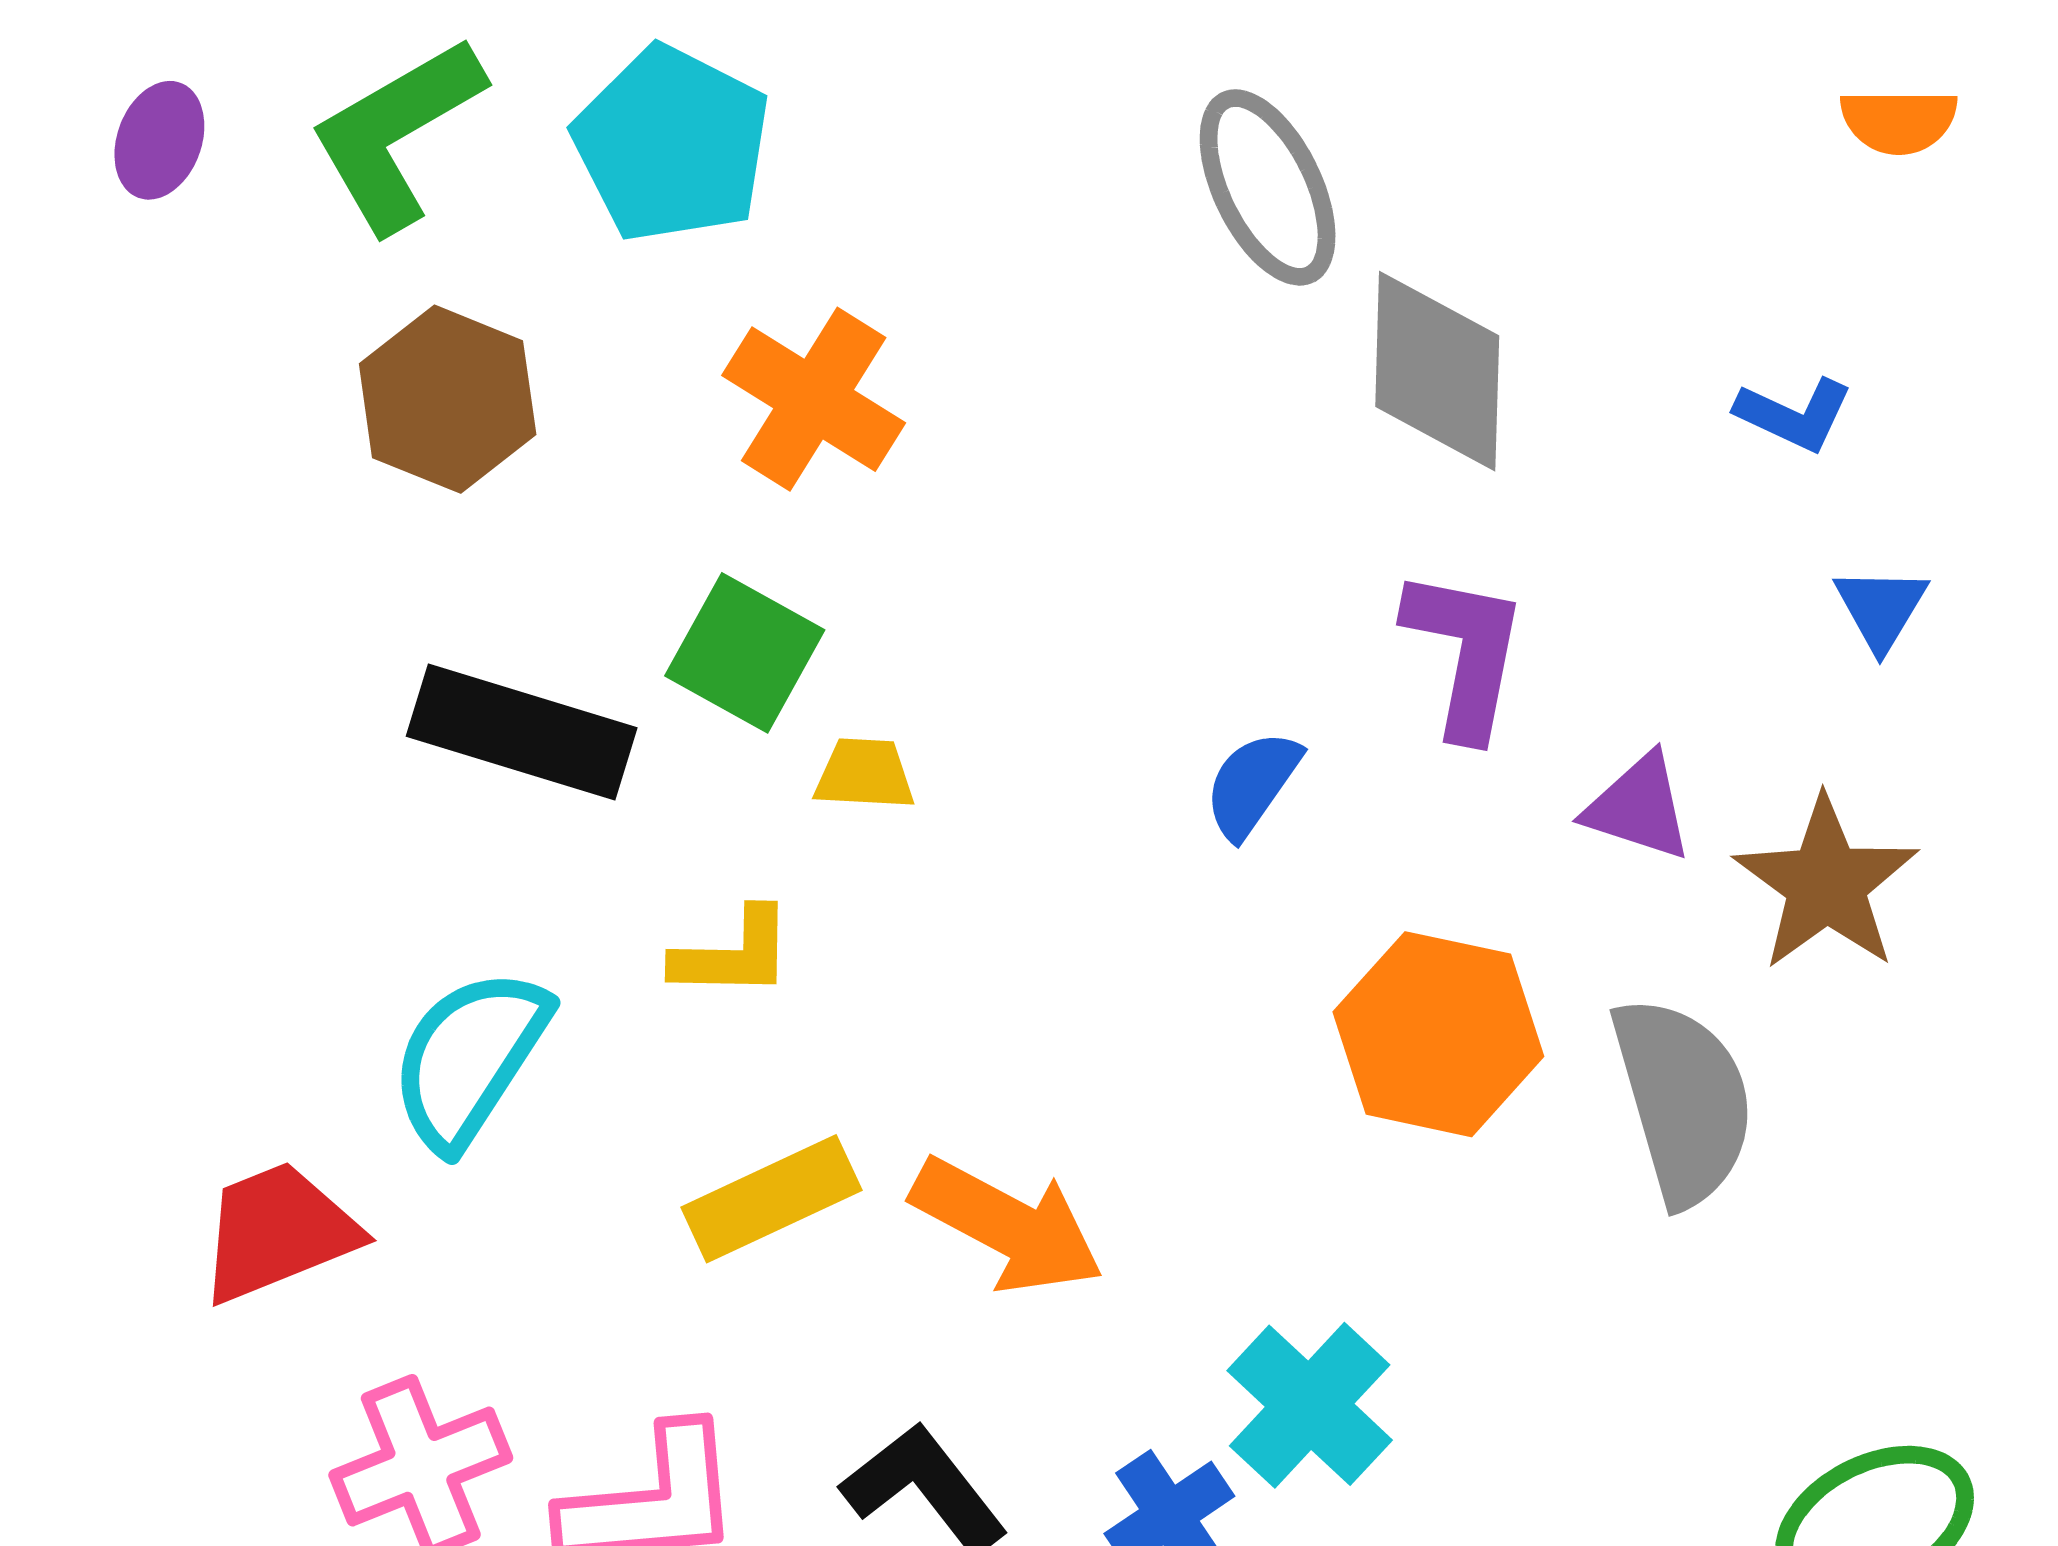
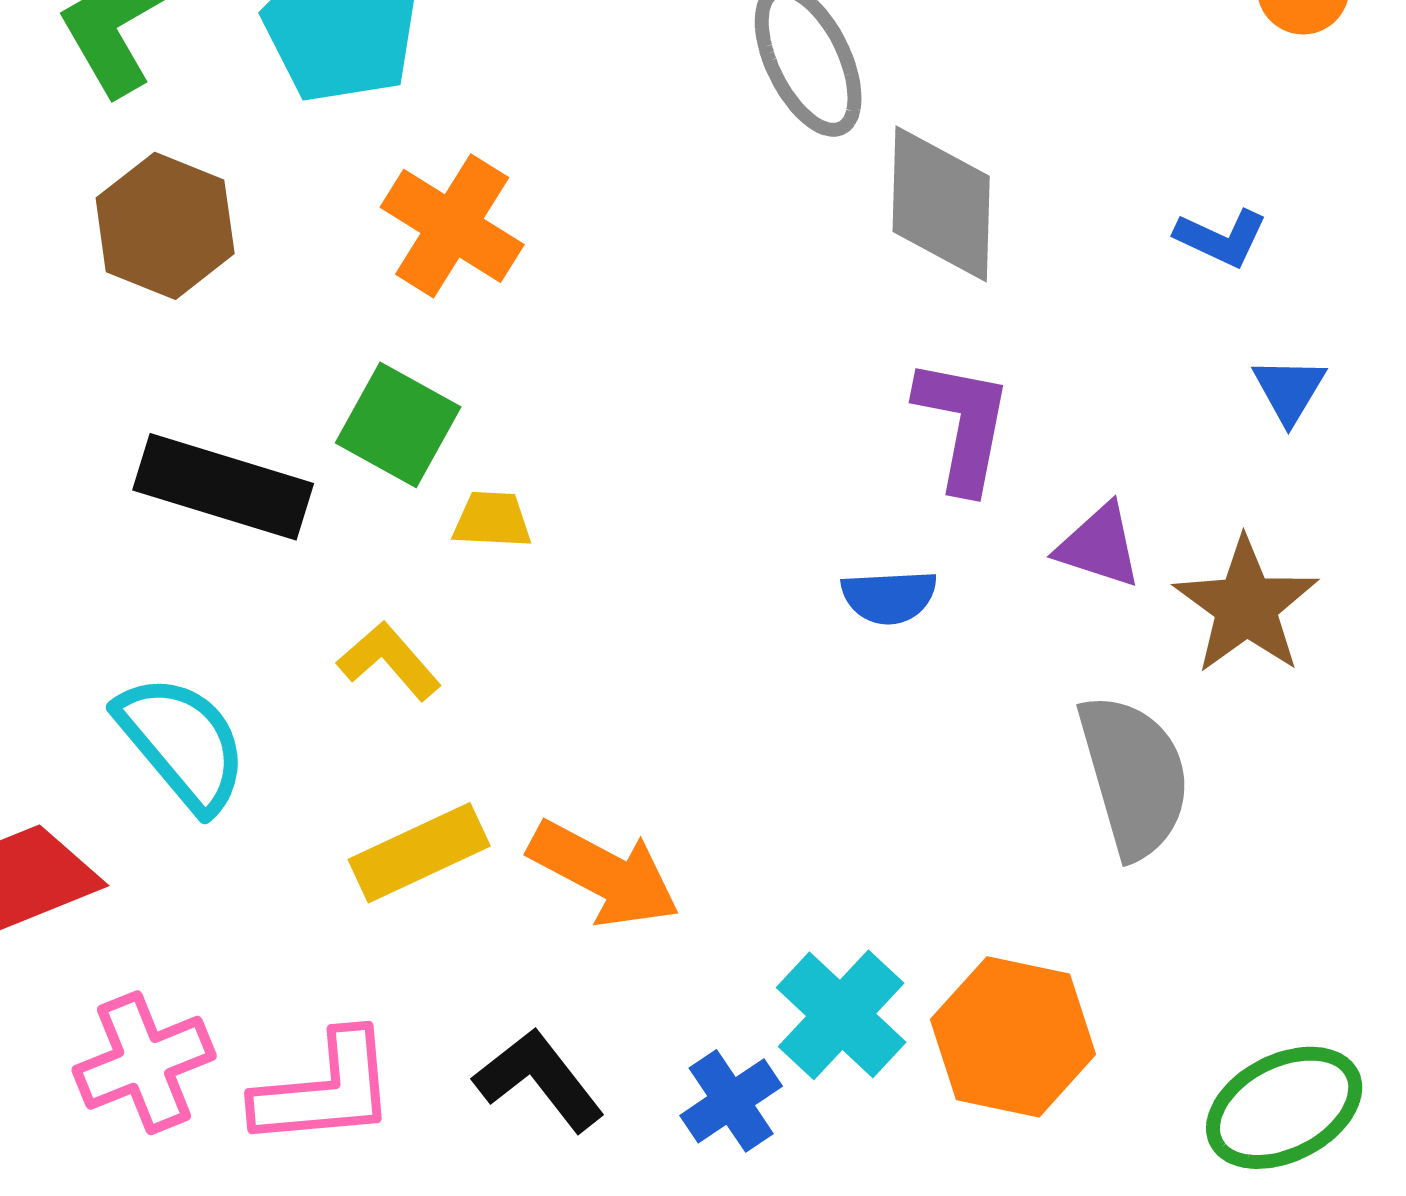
blue semicircle: (1252, 784) -> (889, 597), moved, turned -128
yellow L-shape: (733, 954) -> (389, 661), turned -132
orange hexagon: (1438, 1034) -> (1013, 1037), moved
cyan semicircle: (469, 1058) -> (182, 743), turned 107

